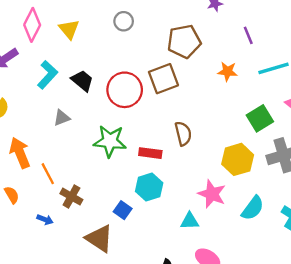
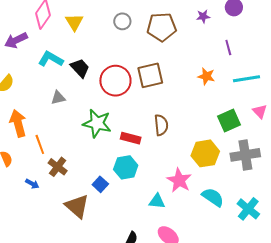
brown pentagon: (184, 41) -> (162, 27), moved
cyan L-shape: (48, 75) -> (51, 59), turned -110
cyan semicircle: (253, 208) -> (213, 197), turned -100

